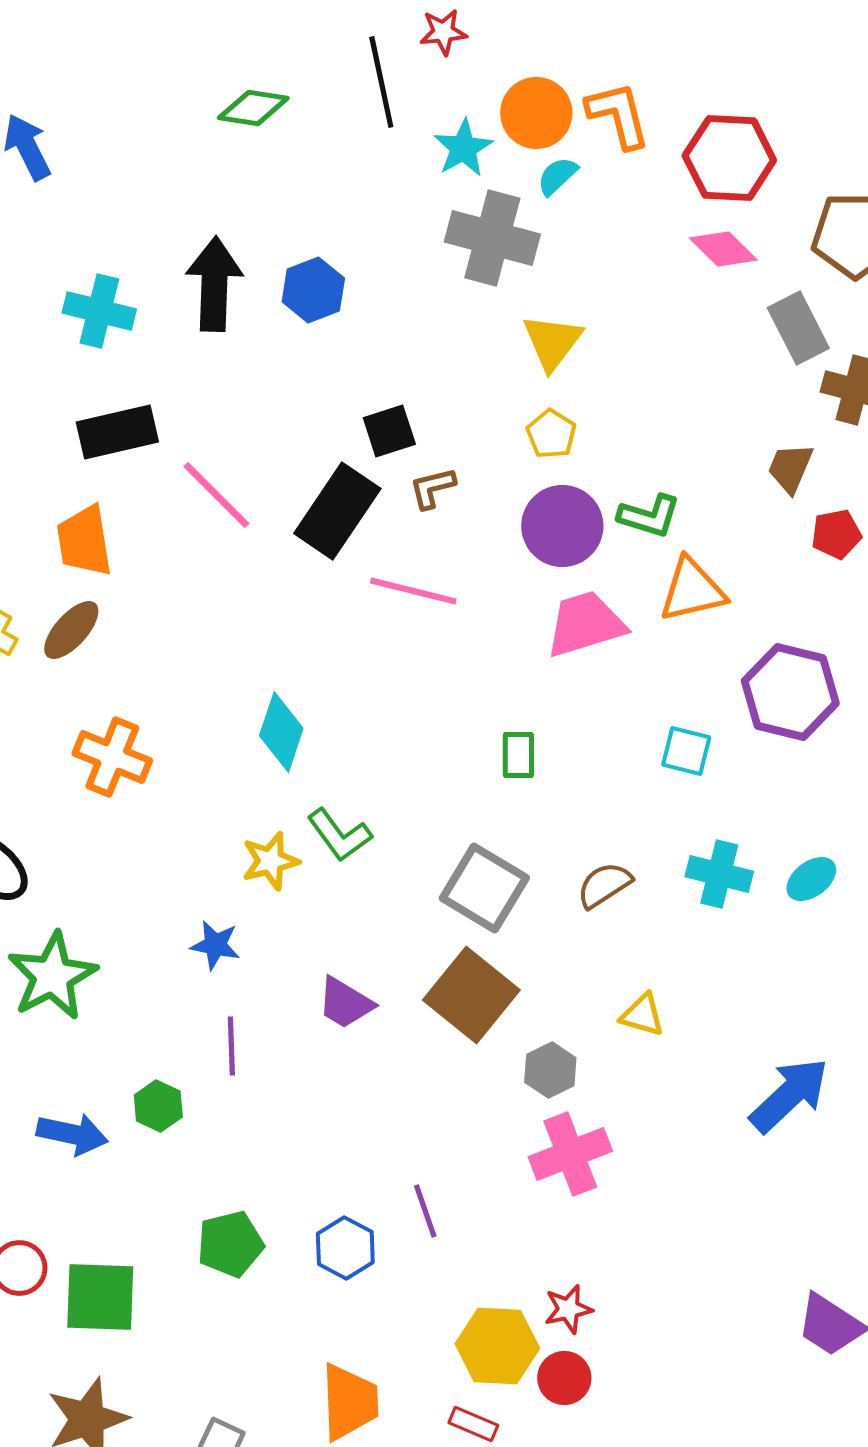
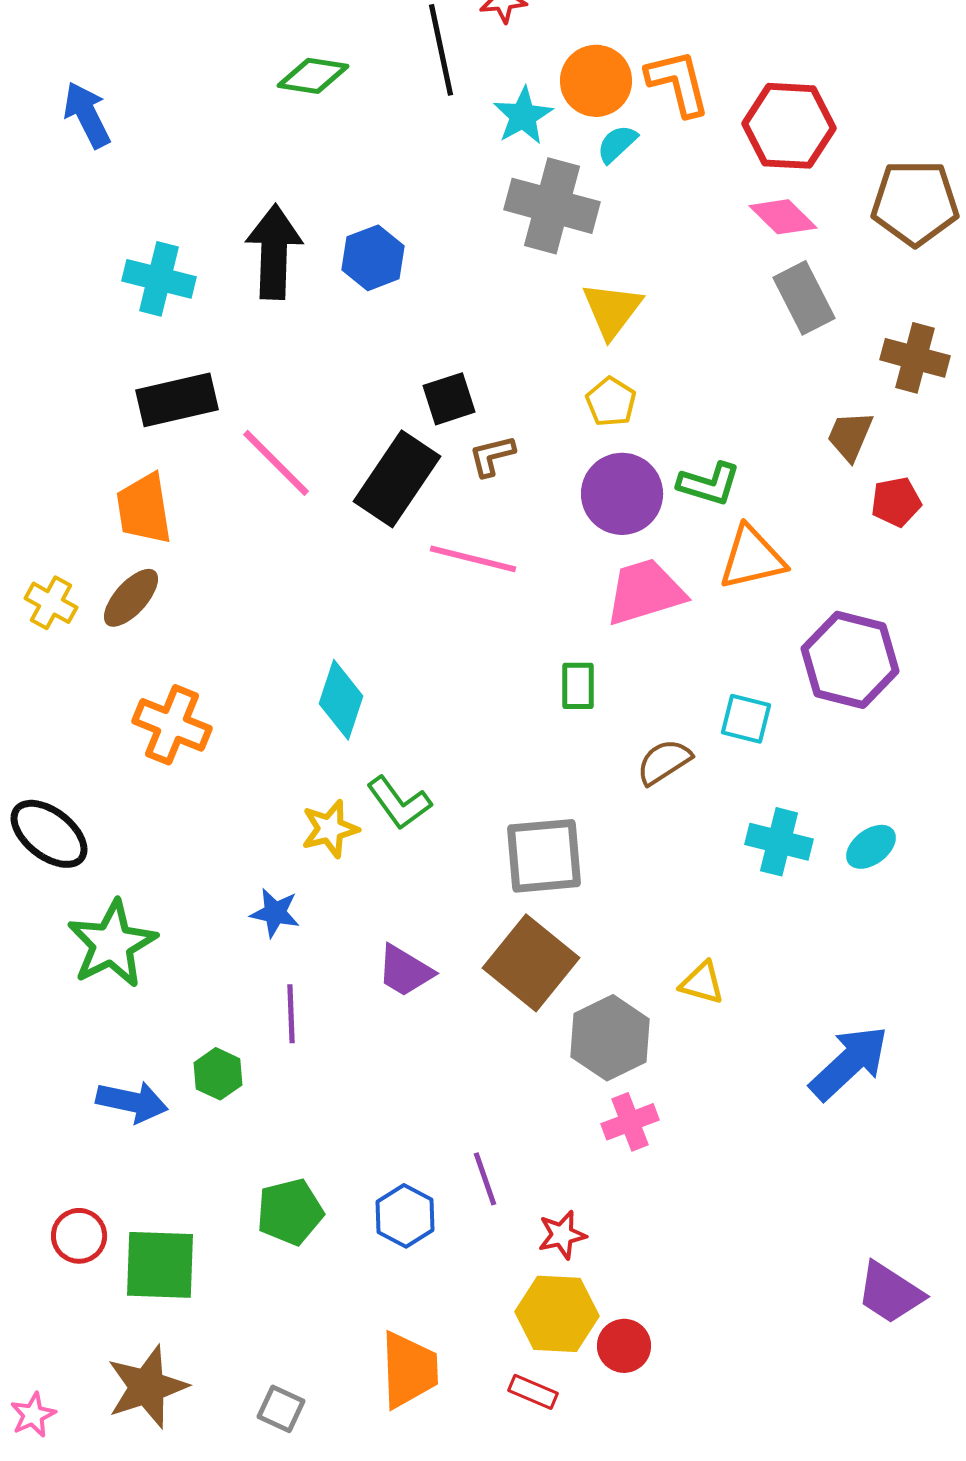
gray rectangle: (798, 328) -> (804, 298), moved
green rectangle: (518, 755) -> (578, 686), moved
brown semicircle: (604, 885) -> (664, 762), moved
gray square: (484, 888) -> (544, 856), turned -36
gray hexagon: (550, 1070) -> (610, 1038), size x1.5
pink cross: (570, 1154) -> (630, 1122), size x0.7
red star: (568, 1309) -> (562, 1235), moved

